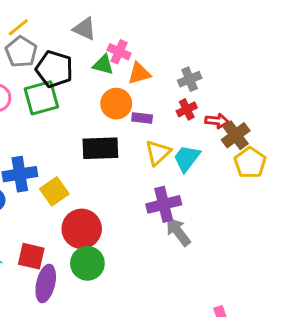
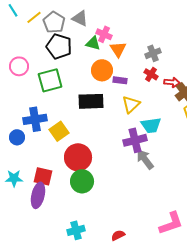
gray pentagon: (21, 52) -> (54, 22), moved
orange triangle: (139, 73) -> (118, 49), turned -48
green square: (41, 98) -> (50, 80), moved
red cross: (187, 109) -> (151, 74), turned -32
cyan trapezoid: (187, 158) -> (151, 125), moved, turned -135
purple ellipse: (46, 284) -> (38, 195), moved

